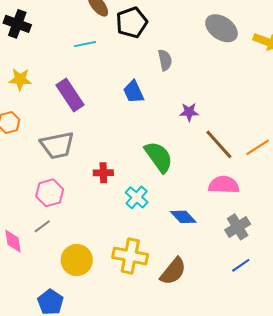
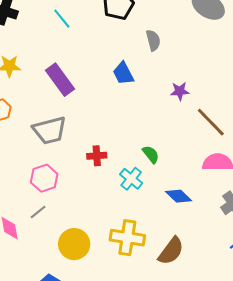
cyan line: (85, 44) -> (62, 19), moved, turned 65
green semicircle: (159, 157) -> (151, 154), moved, size x0.6

